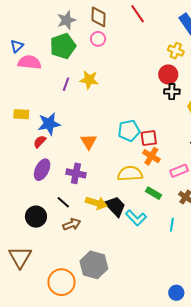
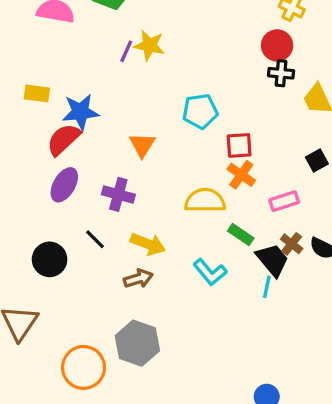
purple line: (66, 84) -> (126, 51), moved
cyan pentagon: (129, 131) -> (200, 111), moved
red semicircle: (40, 142) -> (63, 139), size x1.6
black trapezoid: (115, 206) -> (272, 260), moved
brown arrow: (72, 224) -> (138, 279), moved

